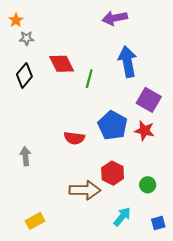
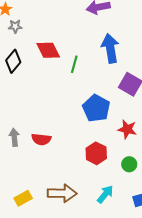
red star: (144, 131) -> (127, 129), moved
red semicircle: (74, 138) -> (41, 139), moved
brown arrow: (85, 190) -> (62, 193), moved

